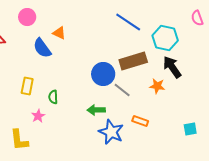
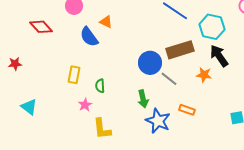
green arrow: (96, 110) -> (143, 99), turned -102
yellow L-shape: (19, 140) -> (102, 129), moved

